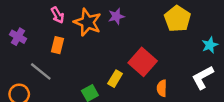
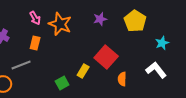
purple star: (116, 16) -> (100, 19), moved
gray line: (41, 71) -> (21, 65), turned -60
white L-shape: (203, 77) -> (156, 70), turned 80

